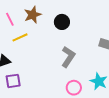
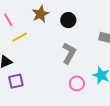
brown star: (33, 15) -> (40, 14), moved
black circle: (62, 22) -> (68, 20), moved

